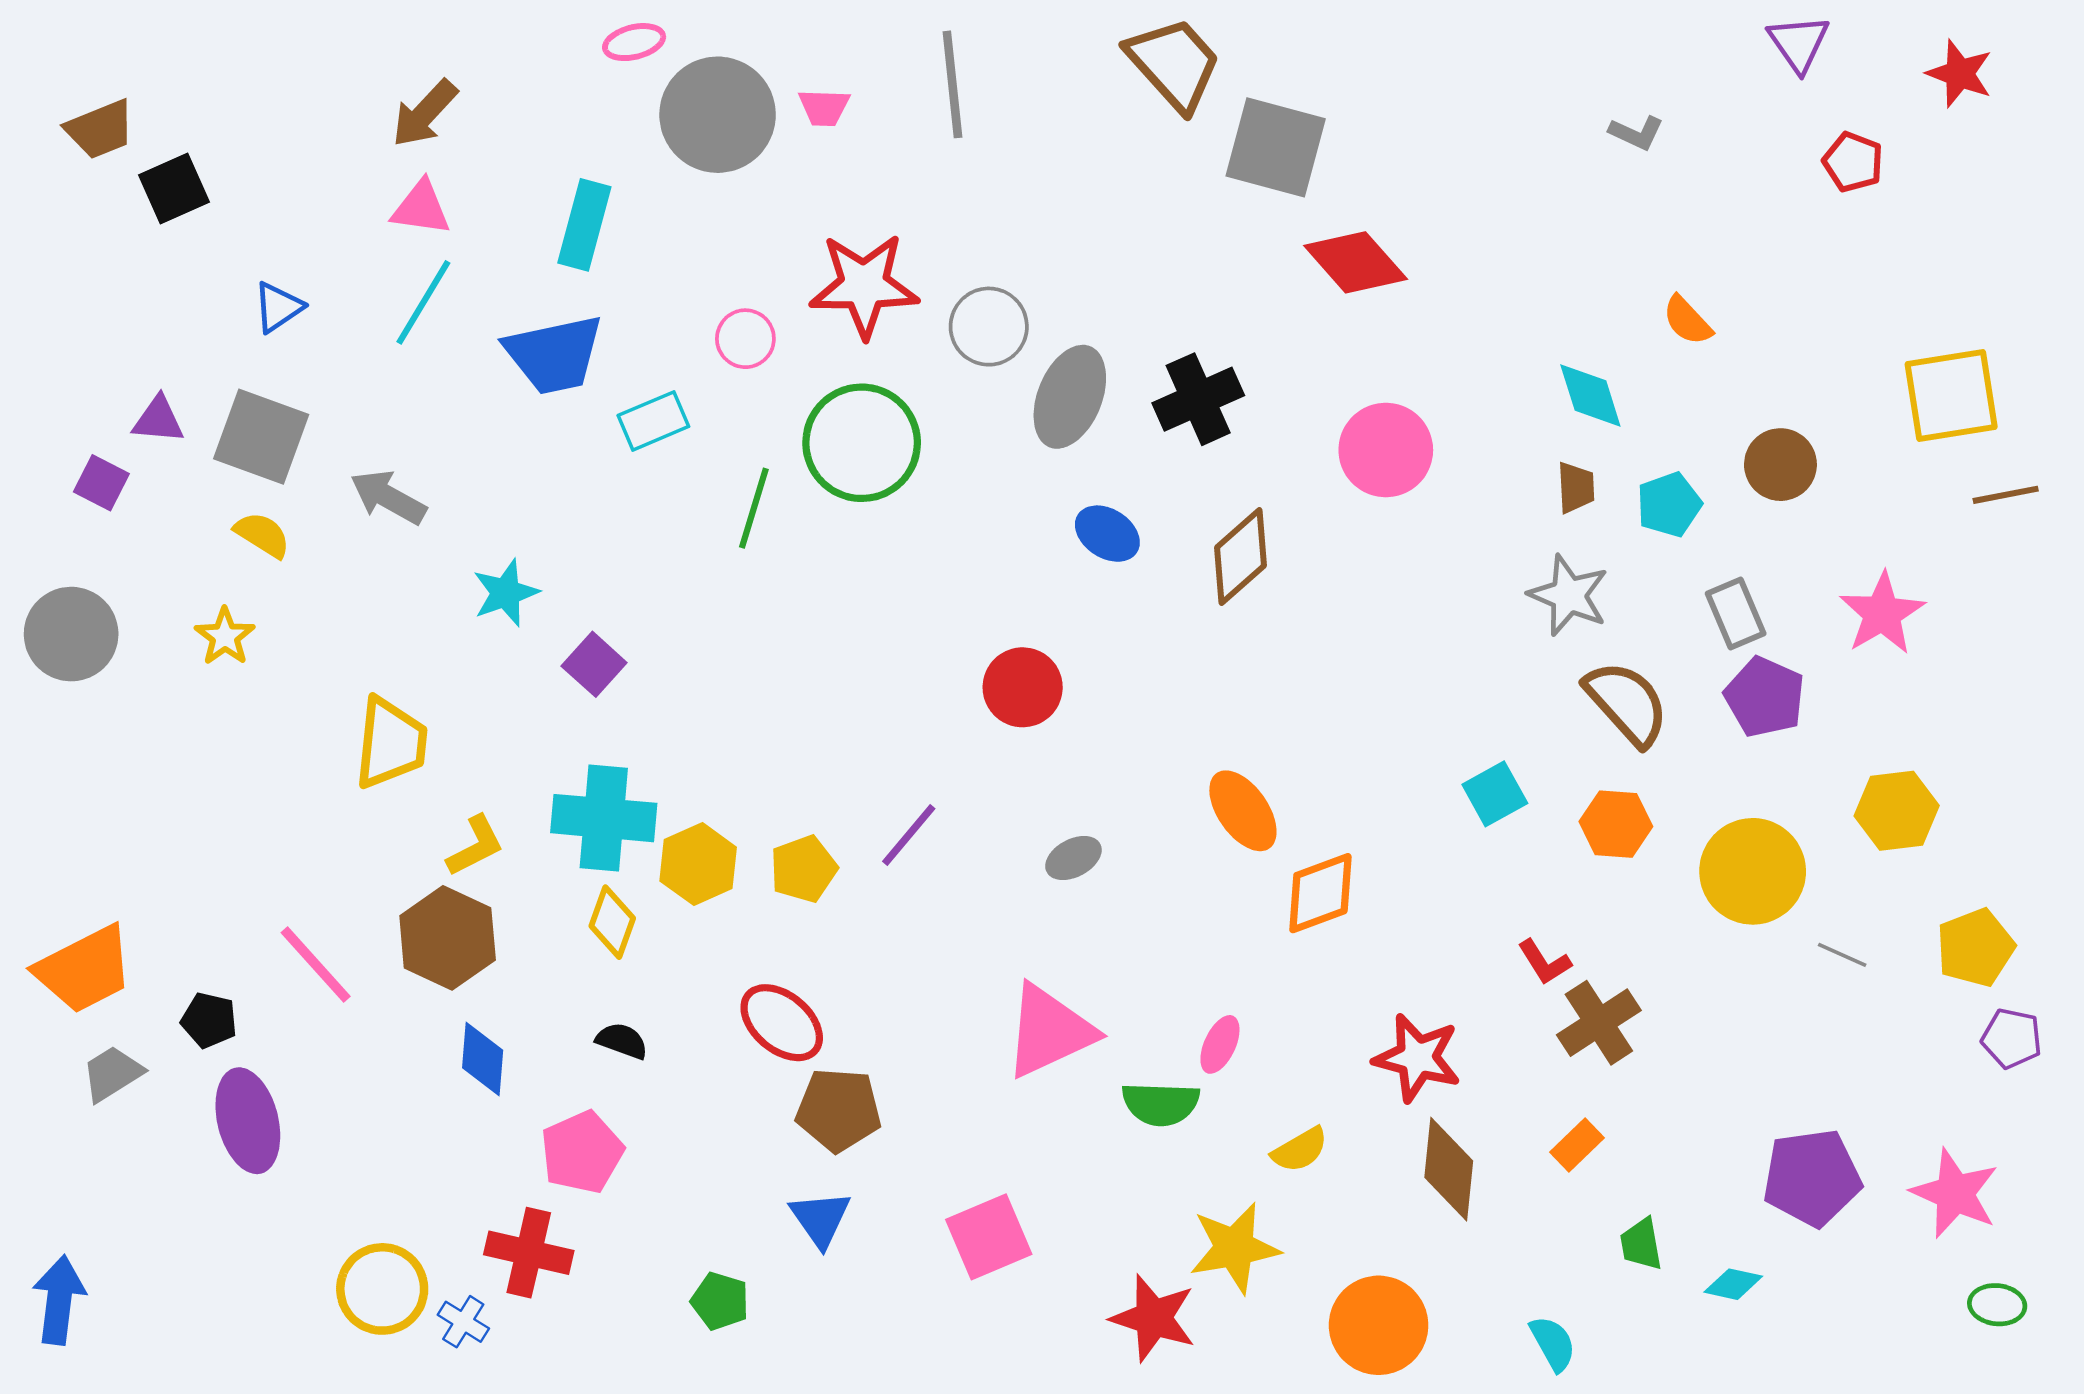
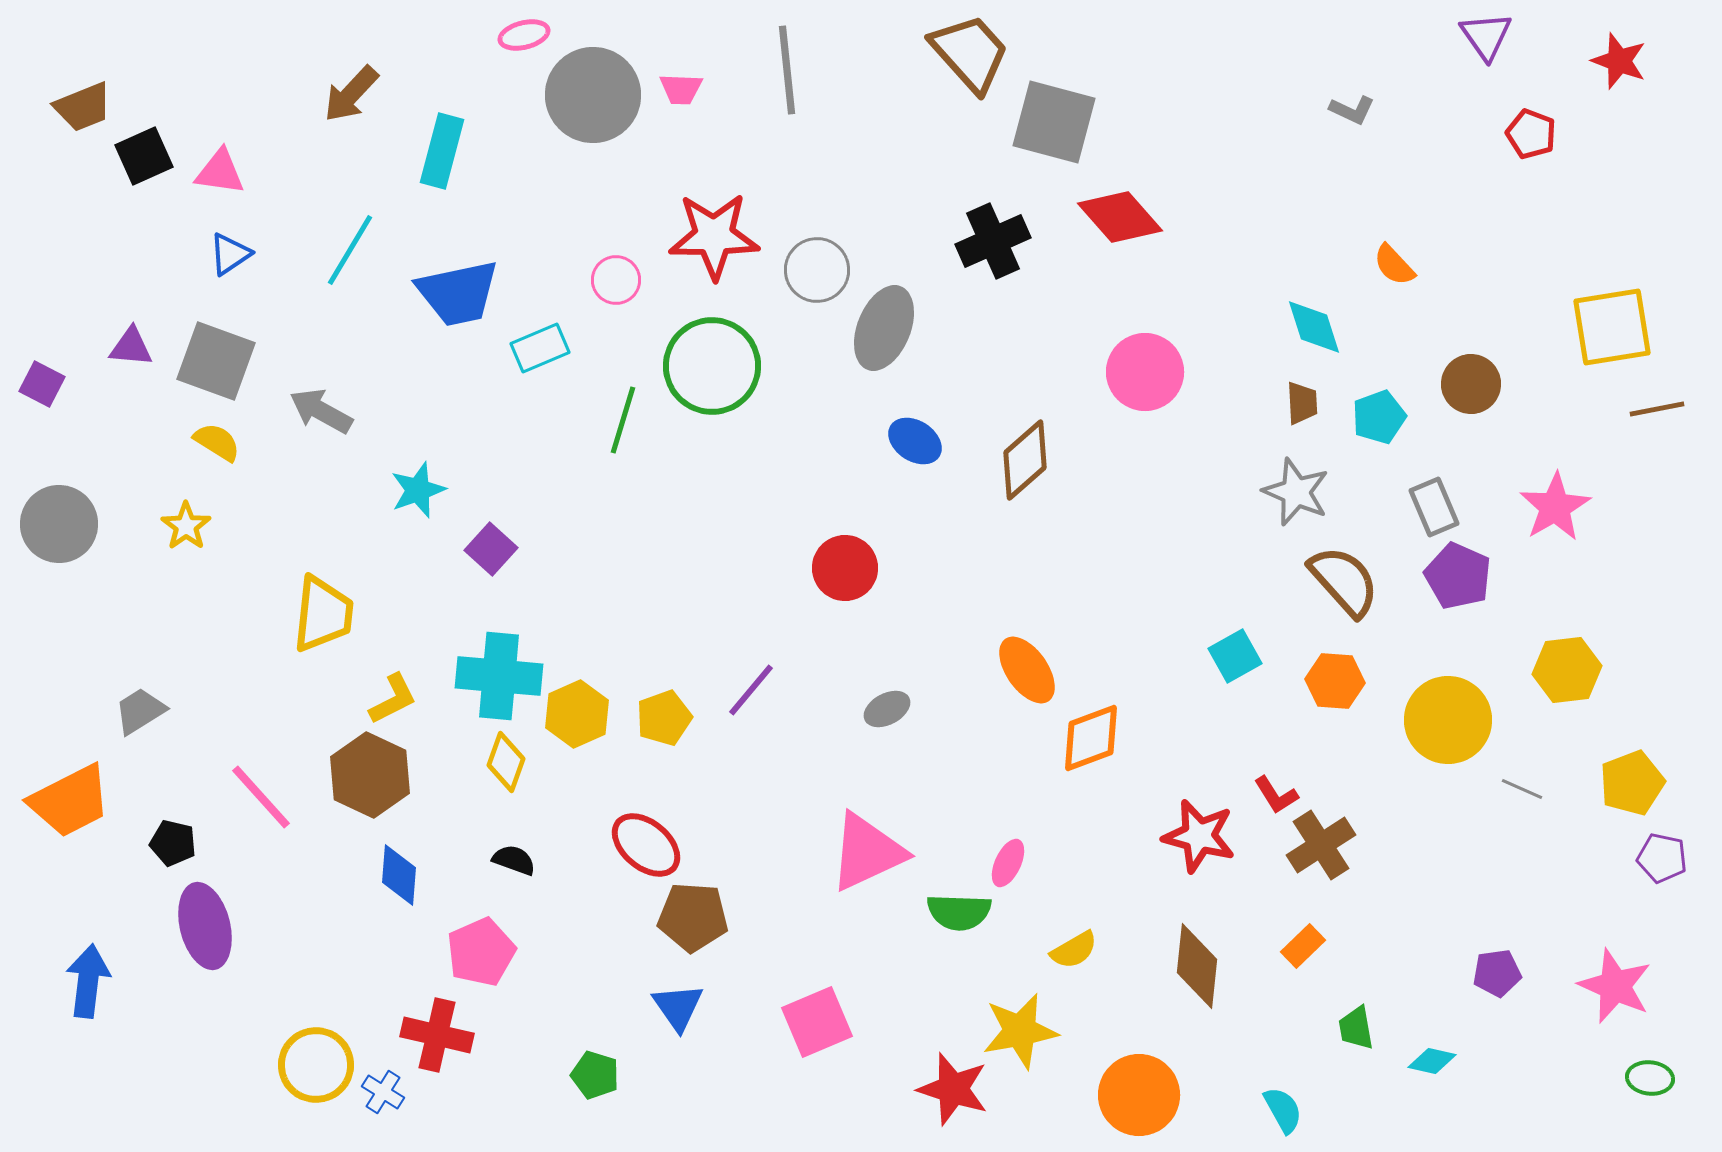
pink triangle: (421, 208) -> (220, 172), moved
cyan rectangle: (584, 225) -> (442, 151), moved
black cross: (1198, 399) -> (993, 241), moved
purple square: (101, 483) -> (42, 384), moved
red star: (1417, 1058) -> (1199, 836), moved
gray trapezoid: (112, 1073) -> (140, 711), moved
purple pentagon: (1812, 1178) -> (1497, 973), size x0.6
blue arrow: (59, 1300) -> (88, 981), moved

